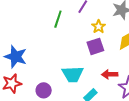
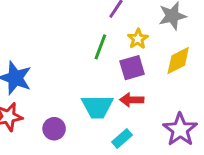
green line: (58, 19) -> (100, 47), moved
red arrow: (110, 74) -> (132, 100), moved

